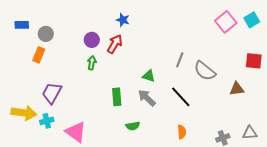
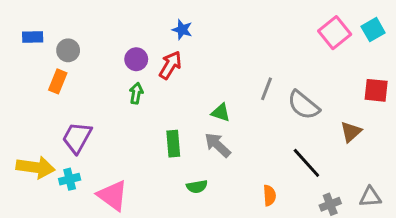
brown triangle: (237, 89) -> (351, 132), turned -35
black line: (181, 97) -> (306, 163), moved

